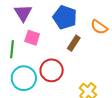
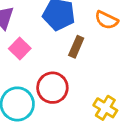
pink square: (32, 38) -> (20, 48), turned 35

